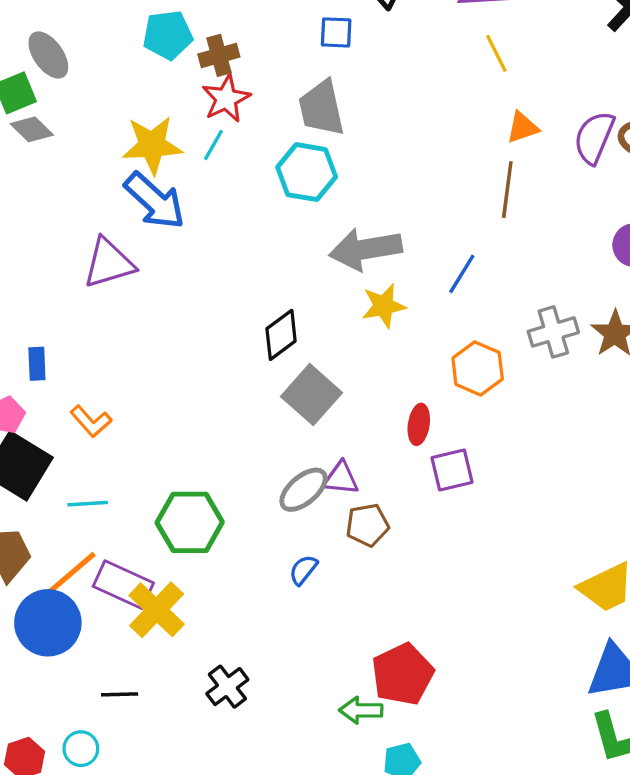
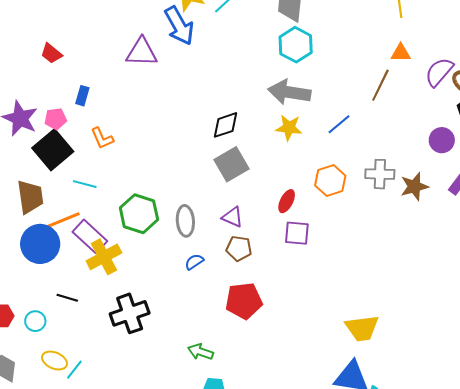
cyan hexagon: (307, 172) -> (296, 45), moved
gray ellipse: (304, 490) -> (185, 221), moved, turned -72
red pentagon: (403, 674) -> (244, 301), moved
black cross: (227, 687) -> (130, 313), size x1.5

